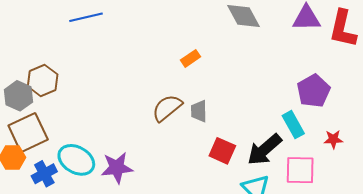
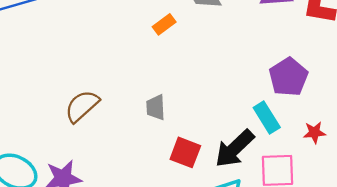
orange rectangle: (190, 58) -> (164, 24), moved
brown semicircle: (167, 108) -> (82, 106), moved

